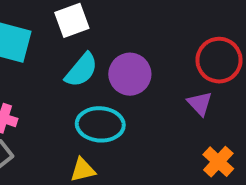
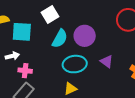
purple triangle: (200, 103) -> (107, 61), moved

